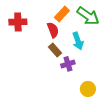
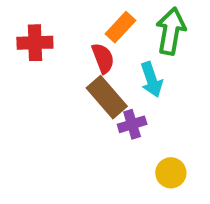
green arrow: (88, 16) -> (171, 31), turned -115
brown rectangle: (55, 50) -> (107, 97), size x1.5

